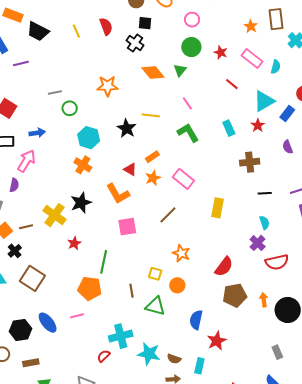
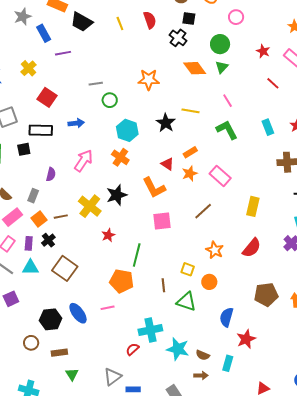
green circle: (191, 47) -> (220, 44), moved
pink arrow: (26, 161) -> (83, 161), moved
red semicircle: (224, 267) -> (252, 248), moved

